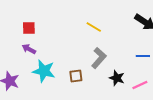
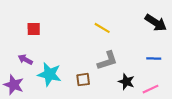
purple arrow: (29, 49) -> (25, 60), moved
gray L-shape: (99, 58) -> (107, 61), turned 30

